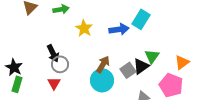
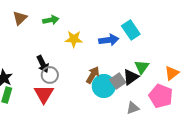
cyan rectangle: (141, 19) -> (131, 30), turned -66
yellow star: (84, 28) -> (74, 39), turned -30
cyan circle: (102, 80) -> (104, 86), moved
red triangle: (54, 83) -> (44, 94), size x1.5

